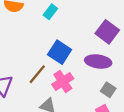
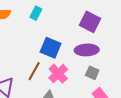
gray square: (108, 90) -> (92, 73), moved

